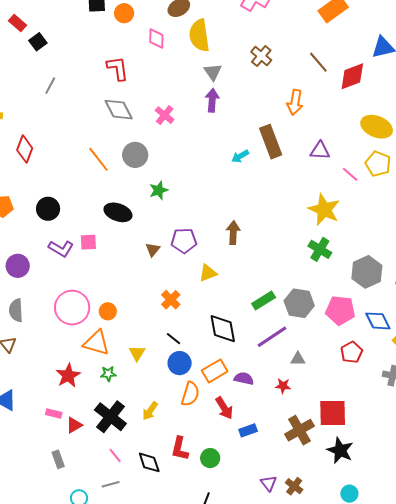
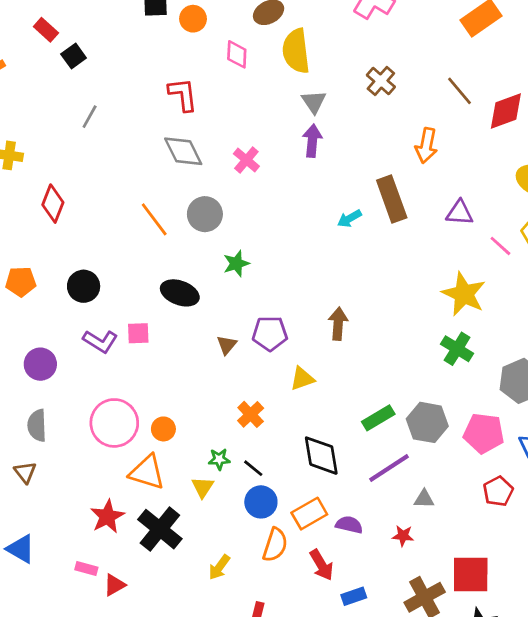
green star: (108, 374) -> (219, 459), moved
black cross: (110, 417) -> (160, 529), moved

